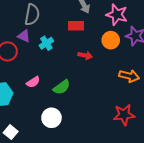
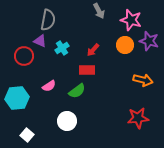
red rectangle: (76, 26) -> (87, 70), moved
red arrow: (85, 55) -> (93, 50), moved, turned 120

